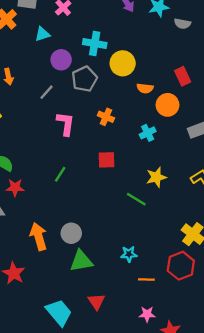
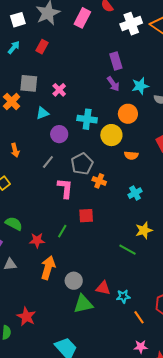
gray pentagon: (84, 79) -> (82, 164), moved
orange circle: (167, 105) -> (128, 114), moved
red square: (106, 160) -> (86, 216), moved
red star: (15, 188) -> (37, 240), moved
orange arrow: (39, 237) -> (48, 268), moved, turned 35
orange line: (146, 279) -> (139, 317), turned 56
red triangle: (96, 302) -> (103, 288), moved, turned -42

